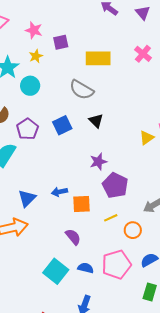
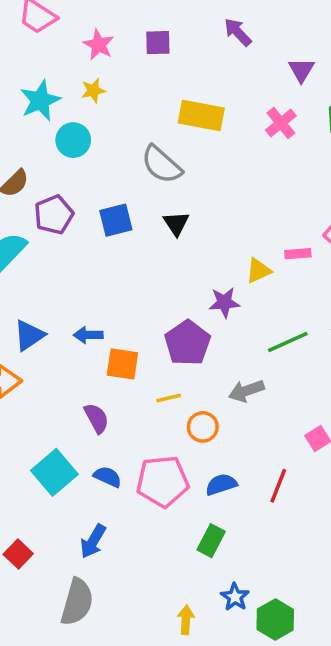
purple triangle: (143, 13) -> (301, 70), moved
purple square: (61, 42) -> (158, 43), moved
purple star: (98, 162) -> (224, 302), moved

